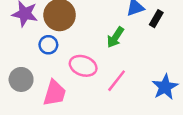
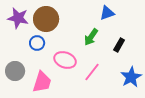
black rectangle: (156, 19) -> (119, 45), moved

